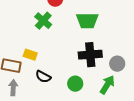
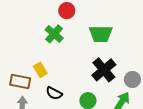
yellow rectangle: (30, 55) -> (40, 70), turned 40
black cross: (90, 55) -> (104, 70), turned -35

